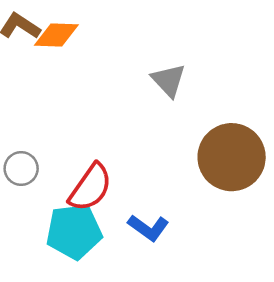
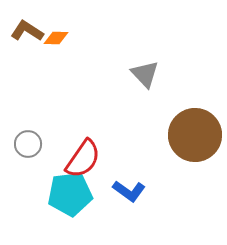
orange diamond: (56, 35) -> (56, 38), size x0.7

